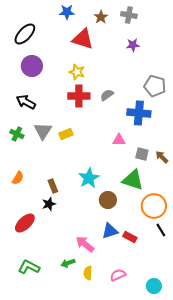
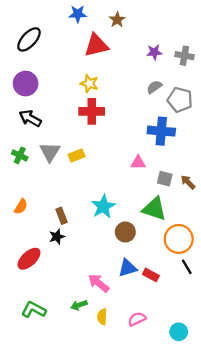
gray cross: (129, 15) -> (184, 56), moved
red triangle: (83, 39) -> (96, 45), turned -30
purple circle: (32, 66) -> (26, 84), moved
gray semicircle: (107, 95) -> (154, 87), moved

